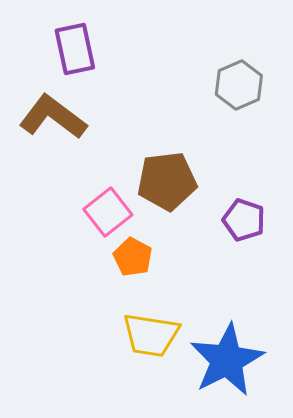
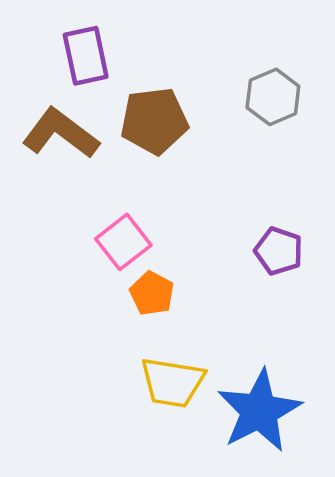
brown pentagon: (167, 181) -> (154, 121), moved

